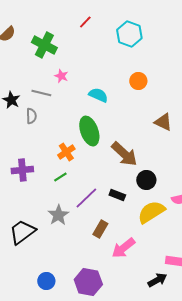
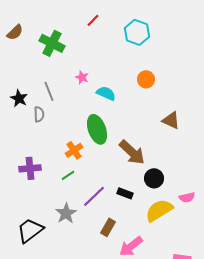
pink star: (61, 76) -> (82, 77), moved
gray line: (41, 93) -> (49, 91), turned 54

